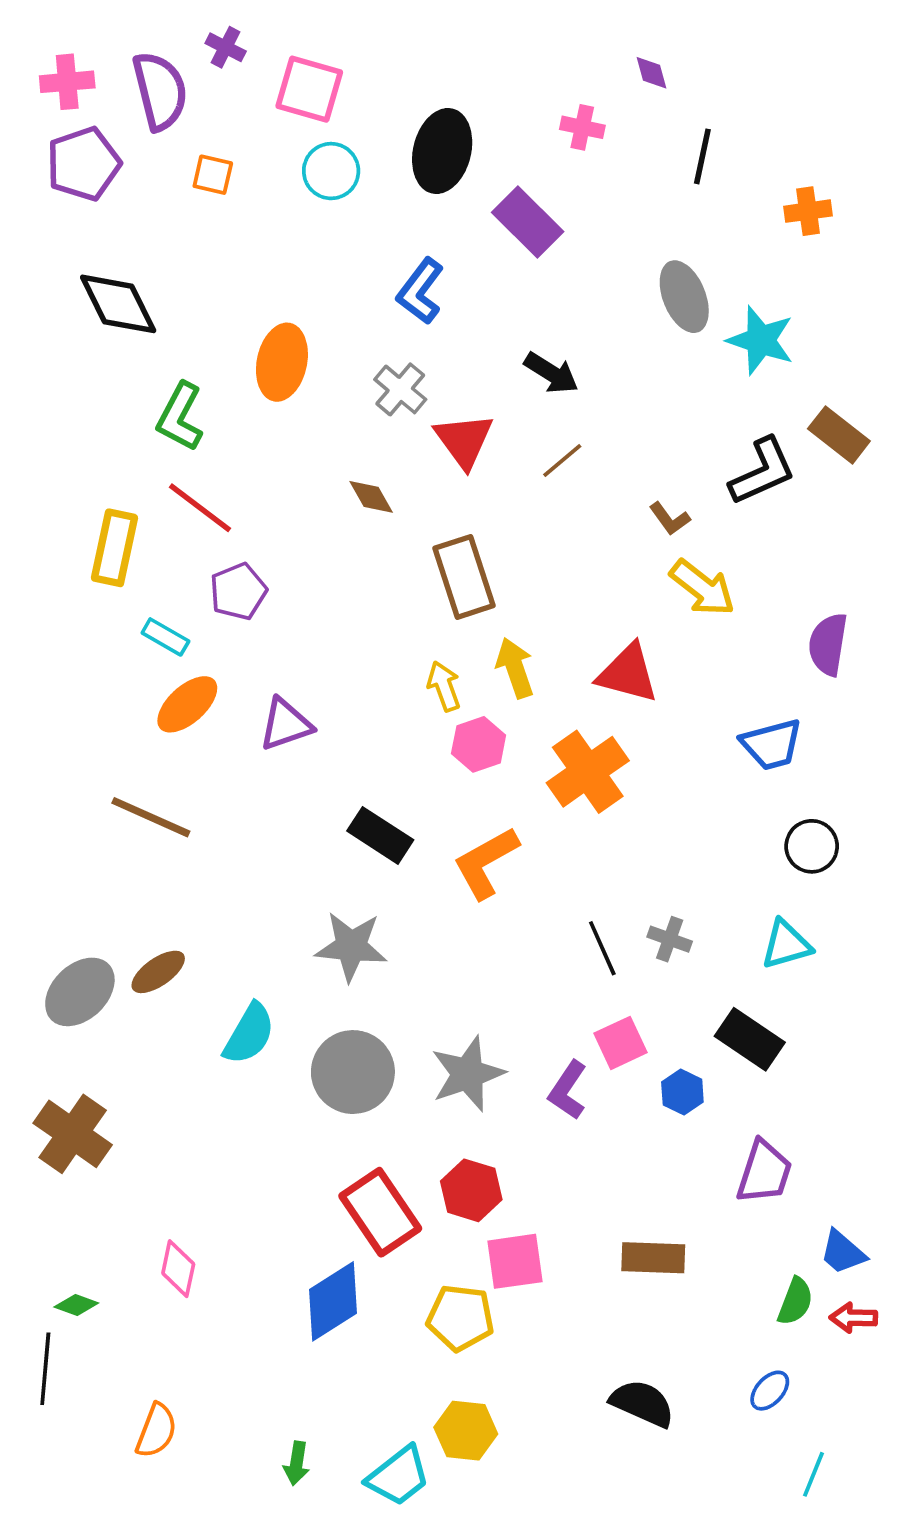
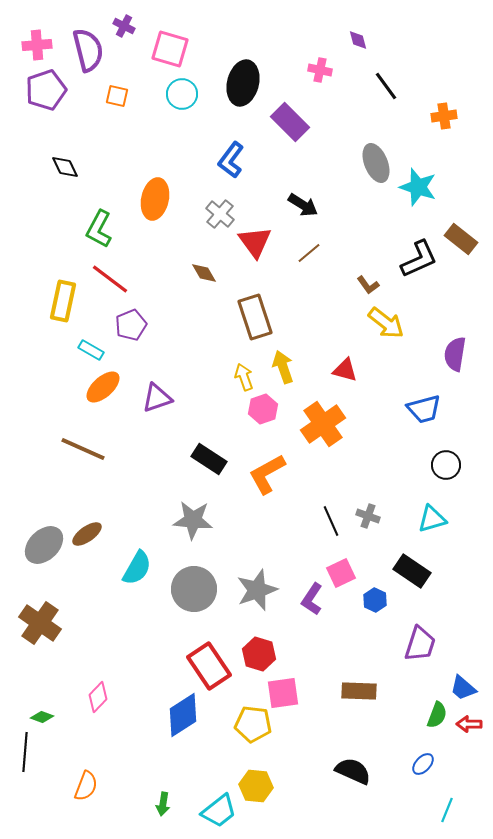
black line: (702, 156) -> (386, 86), turned -48
black diamond: (118, 304) -> (65, 167), size x0.6
red triangle: (628, 673) -> (345, 370), size x0.7
pink diamond: (178, 1269) -> (98, 697), turned 32

